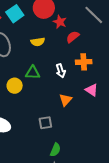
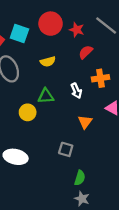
cyan square: (15, 14) -> (19, 33), turned -30
red star: (60, 22) -> (77, 30), moved
gray square: (45, 123) -> (66, 149), turned 32

